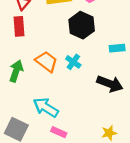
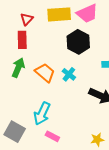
green arrow: (16, 71) -> (18, 68), moved
cyan arrow: (46, 107) -> (42, 114), turned -100

